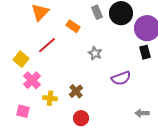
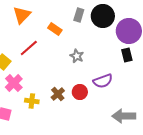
gray rectangle: (97, 12) -> (79, 15), turned 40
gray arrow: (142, 113) -> (124, 116), size x1.6
red circle: (81, 118) -> (80, 92), moved

